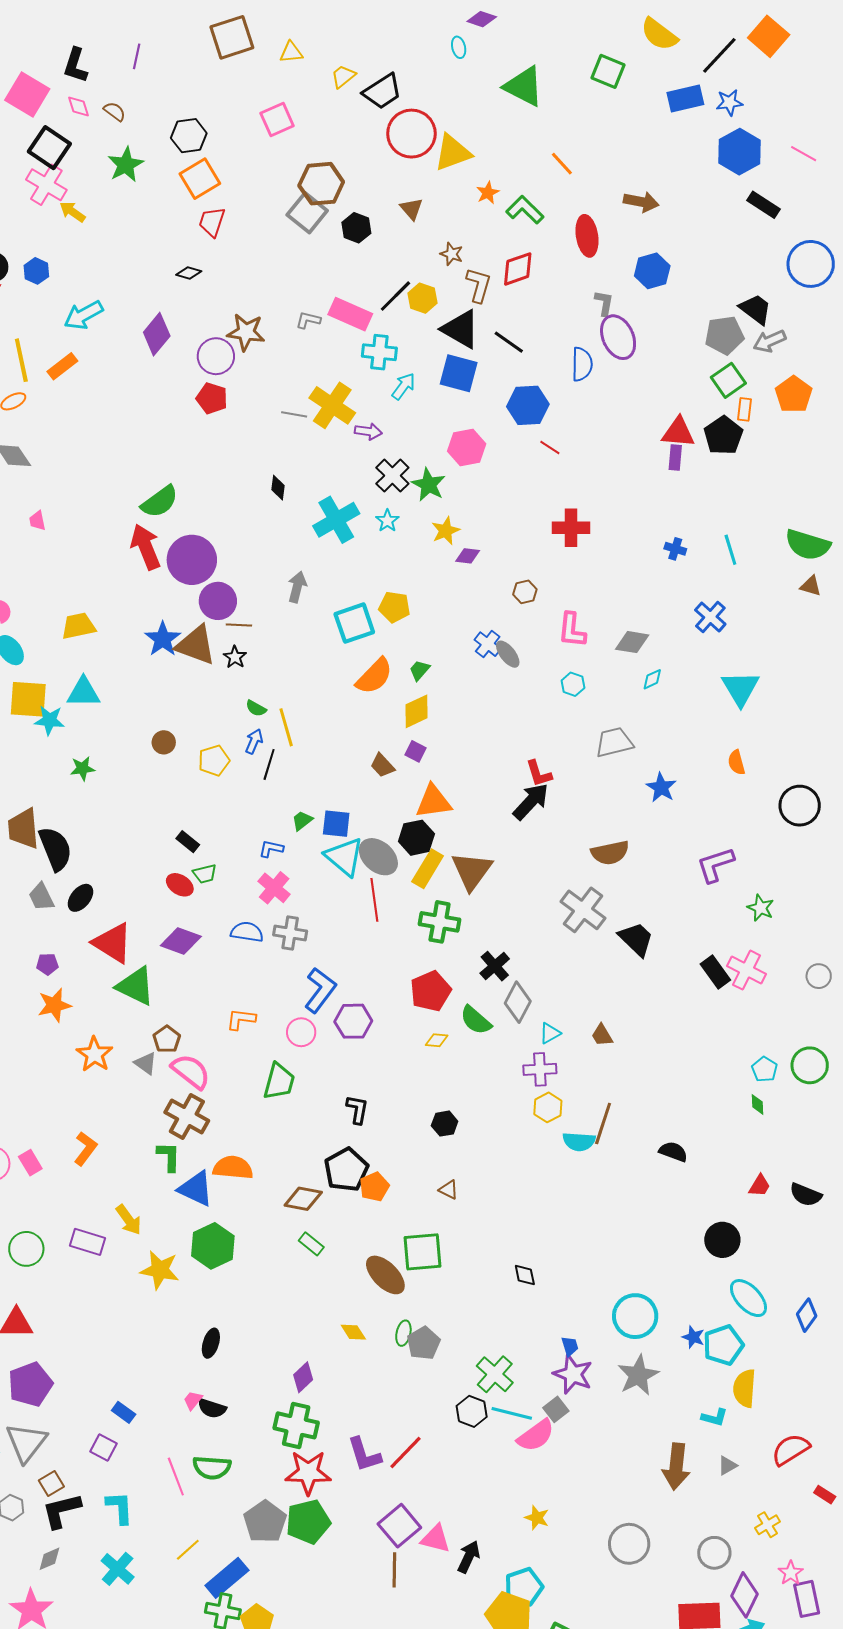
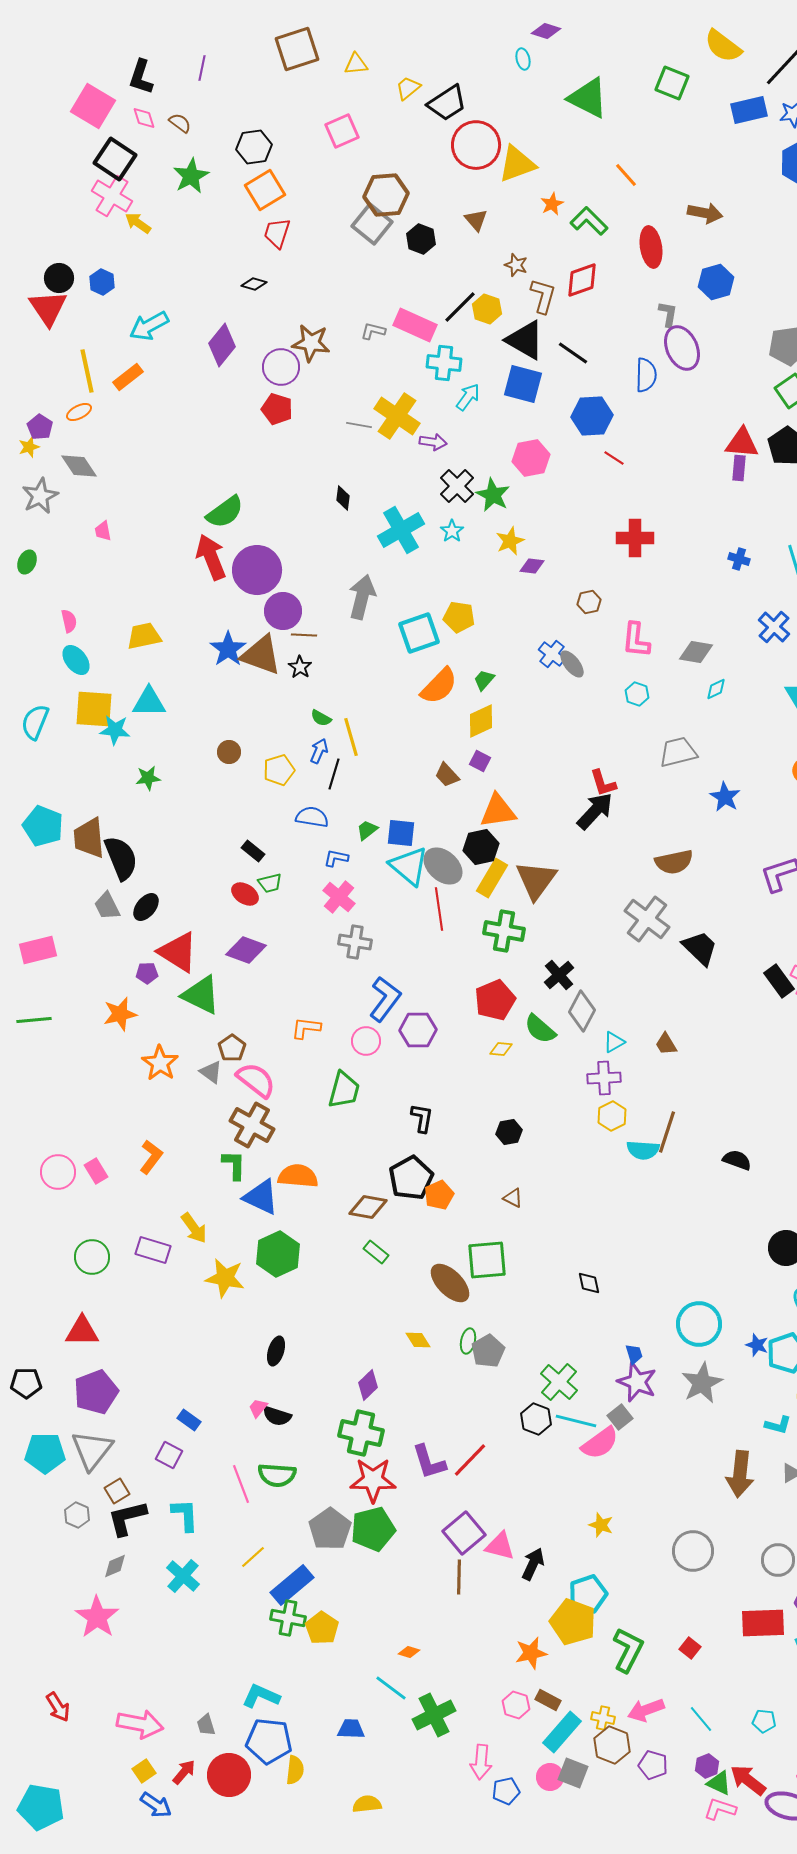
gray arrow: (297, 587) -> (362, 597), size x1.4
blue semicircle: (247, 932) -> (312, 817), moved
purple pentagon: (47, 964) -> (147, 973), moved

